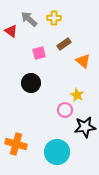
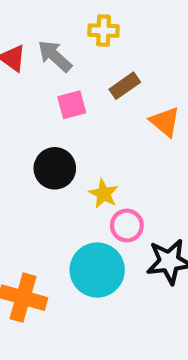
gray arrow: (29, 19) -> (55, 56), moved
yellow star: (77, 95) -> (104, 194), moved
cyan circle: (57, 152) -> (97, 270), moved

